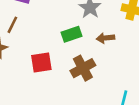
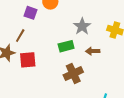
red square: (41, 62) -> (28, 60), moved

